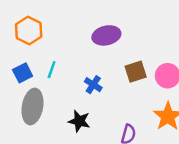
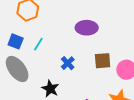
blue square: (23, 73) -> (16, 41), turned 35
gray ellipse: (33, 107) -> (17, 69), turned -60

